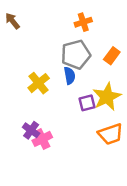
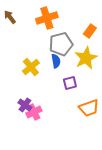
orange cross: (83, 22) -> (47, 18), moved, size x1.5
orange rectangle: (112, 56) -> (90, 31), moved
yellow star: (107, 97) -> (86, 58), moved

